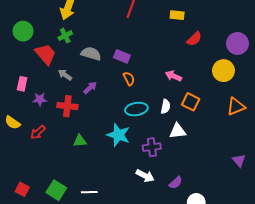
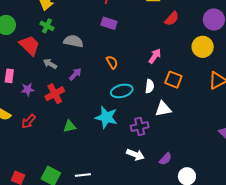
green cross: (65, 36) -> (47, 26), turned -32
purple rectangle: (122, 56) -> (109, 23), moved
pink arrow: (174, 76) -> (155, 56), turned 105
red cross: (67, 106) -> (55, 94), turned -30

